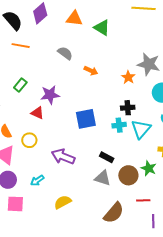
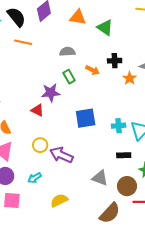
gray semicircle: (65, 53) -> (67, 52), turned -42
green rectangle: (20, 85) -> (69, 77), moved, turned -72
black cross: (128, 108) -> (115, 61), moved
yellow circle: (29, 140) -> (40, 145), moved
black rectangle: (107, 157) -> (124, 155), moved, turned -32
brown circle: (128, 175) -> (127, 186), moved

